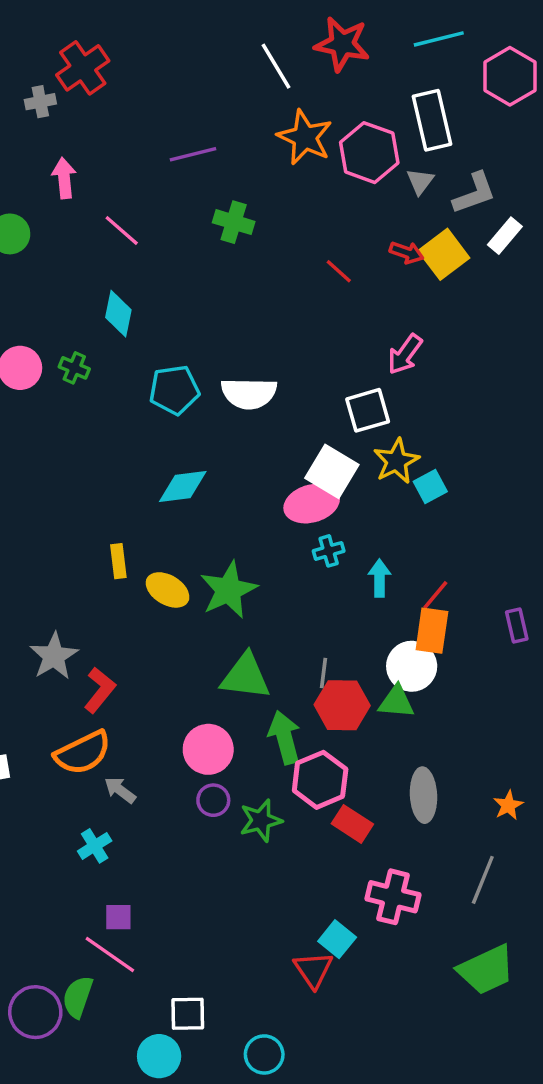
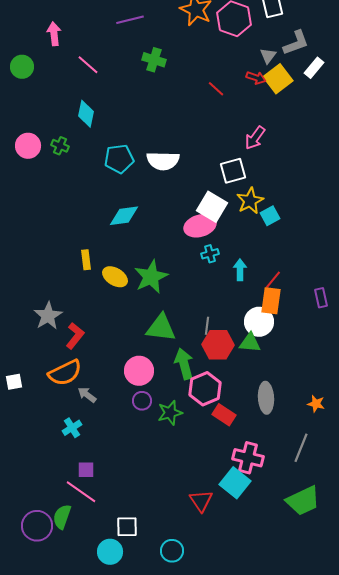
gray triangle: (420, 181) -> (268, 56), moved
orange star: (508, 805) -> (316, 404), turned -30
cyan square: (337, 939) -> (235, 483), moved, size x1.4

